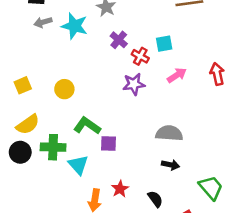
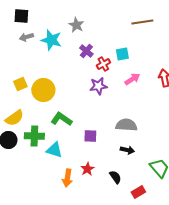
red cross: (140, 56) -> (103, 64), turned 32
yellow square: (23, 85) -> (20, 84), moved
yellow circle: (64, 89) -> (43, 90), size x1.5
purple square: (109, 143) -> (90, 136), moved
cyan triangle: (78, 165) -> (54, 150), turned -30

